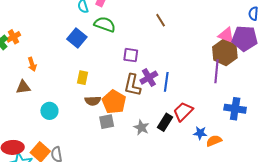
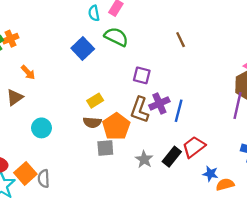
orange arrow: (32, 64) -> (28, 72), turned -32
yellow rectangle: (83, 78) -> (95, 101), moved, turned 40
brown triangle: (23, 87) -> (15, 97), turned -35

